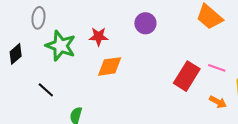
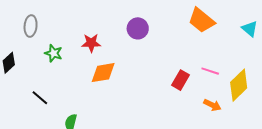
green star: (61, 46) -> (53, 53), size x0.6
red rectangle: (187, 76) -> (180, 80), size x0.7

